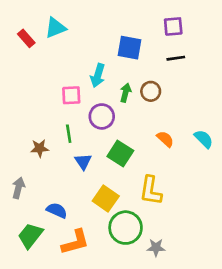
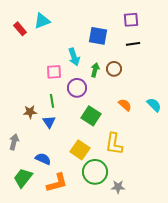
cyan arrow: (98, 75) -> (74, 57), turned -36
blue triangle: (83, 161) -> (49, 122), moved

